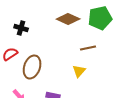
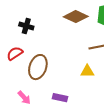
yellow triangle: (79, 71) -> (87, 71), turned 48

